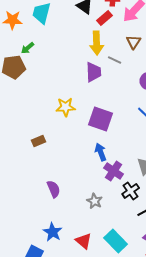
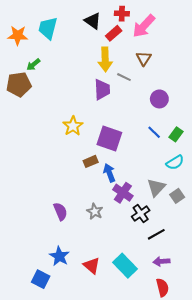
yellow star: (66, 107) -> (73, 126), turned -30
brown rectangle: (39, 141) -> (91, 161), moved
gray star: (95, 201) -> (95, 211), moved

